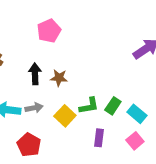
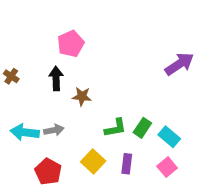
black arrow: (35, 74) -> (56, 78), moved
yellow square: (65, 116) -> (93, 161), moved

